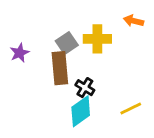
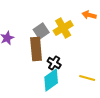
yellow cross: (97, 39) -> (63, 28), turned -30
yellow line: (131, 108) -> (87, 78), turned 42

